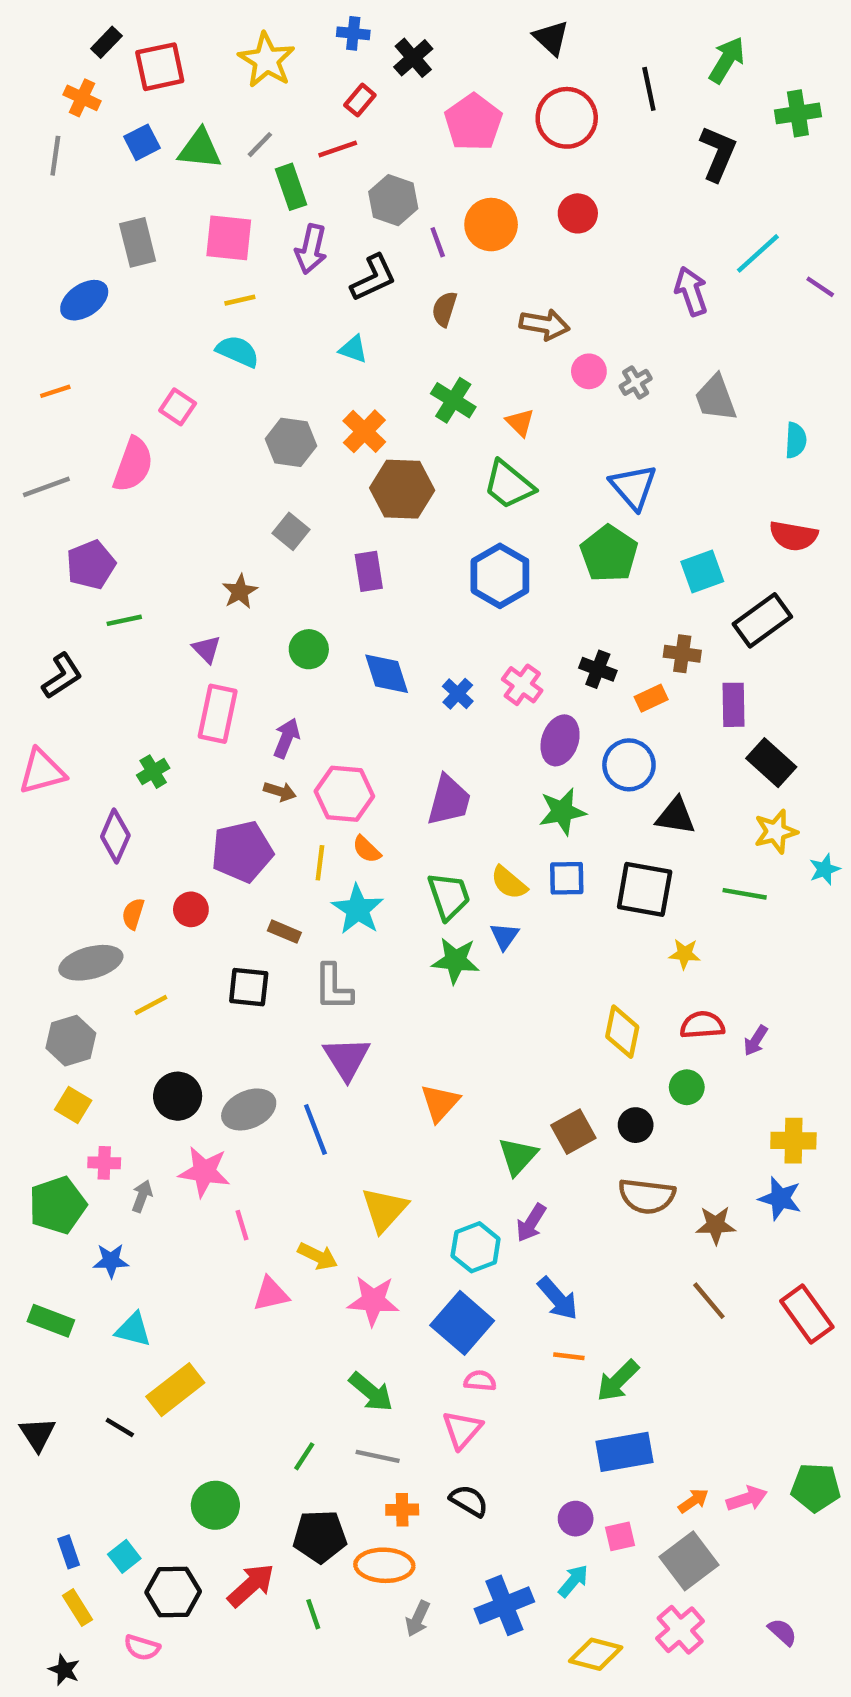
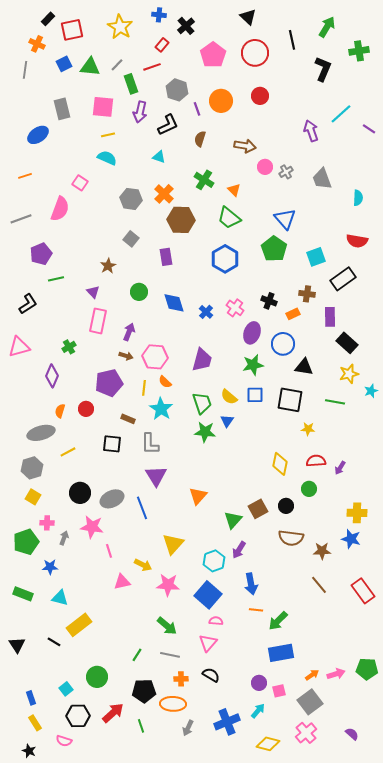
blue arrow: (558, 1298) -> (251, 584), turned 30
cyan square: (124, 1556) -> (66, 689), moved

